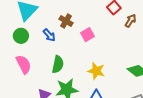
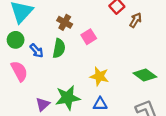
blue arrow: (49, 35) -> (37, 51), moved
green semicircle: (58, 64) -> (59, 48), moved

